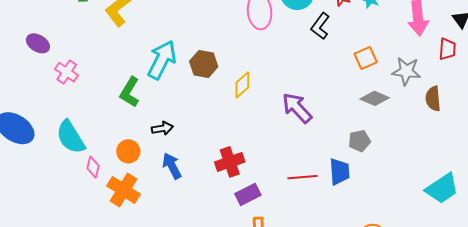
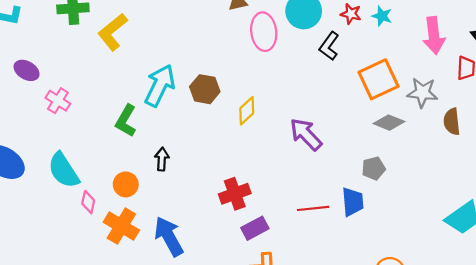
orange square: (366, 58) -> (378, 79), size x1.6
black arrow: (162, 128) -> (162, 159), turned -75
blue arrow: (172, 166) -> (169, 236), moved, size x1.4

